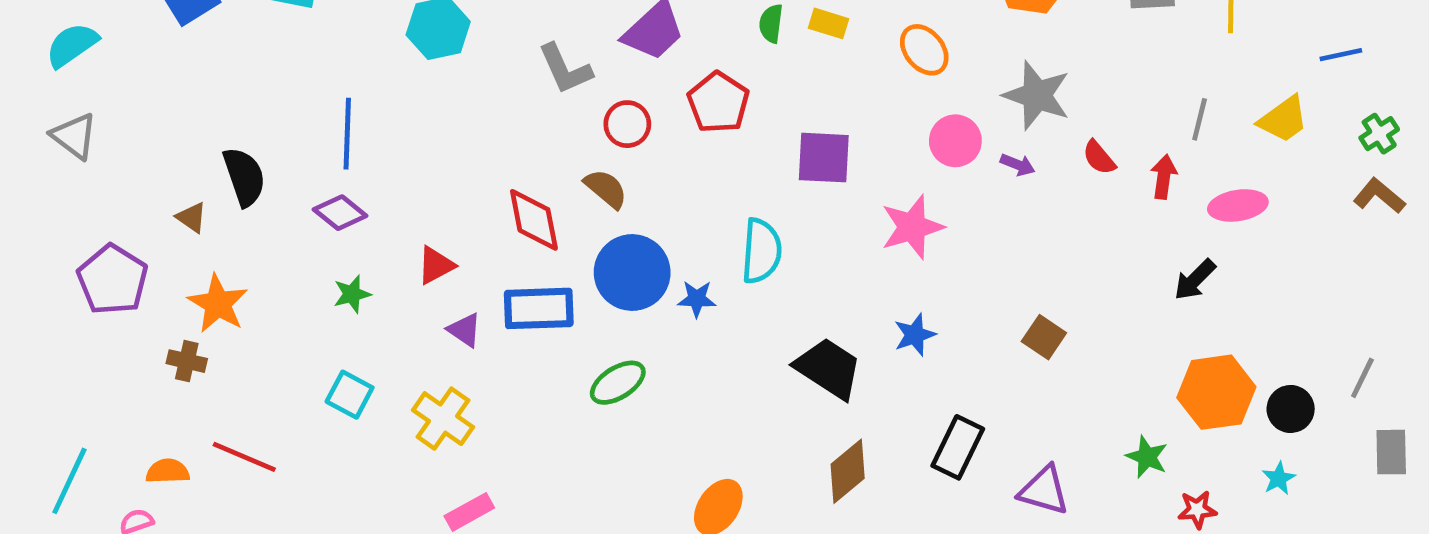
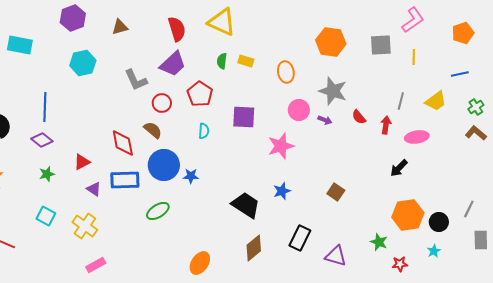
orange ellipse: (924, 50) -> (286, 72), turned 30
cyan semicircle: (761, 251) -> (204, 131), moved, size x0.6

